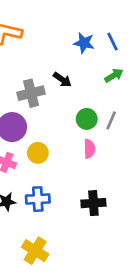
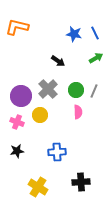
gray cross: (31, 93) -> (48, 89), moved, turned -30
blue cross: (38, 199) -> (57, 152), moved
black cross: (93, 203) -> (81, 182), moved

